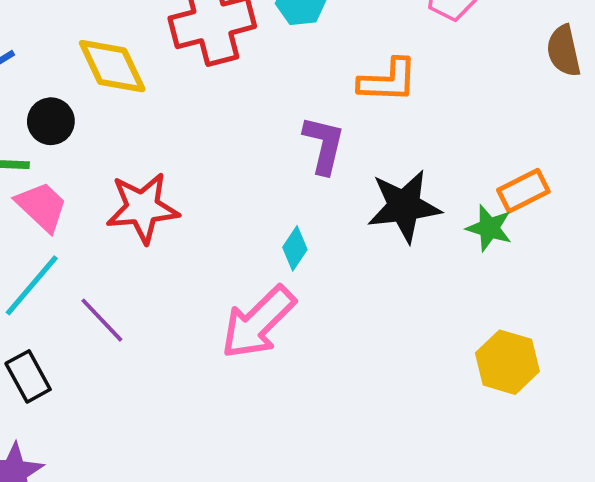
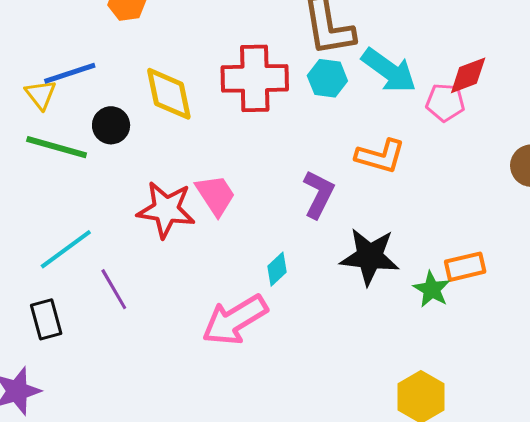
pink trapezoid: (42, 206) -> (216, 195), moved

